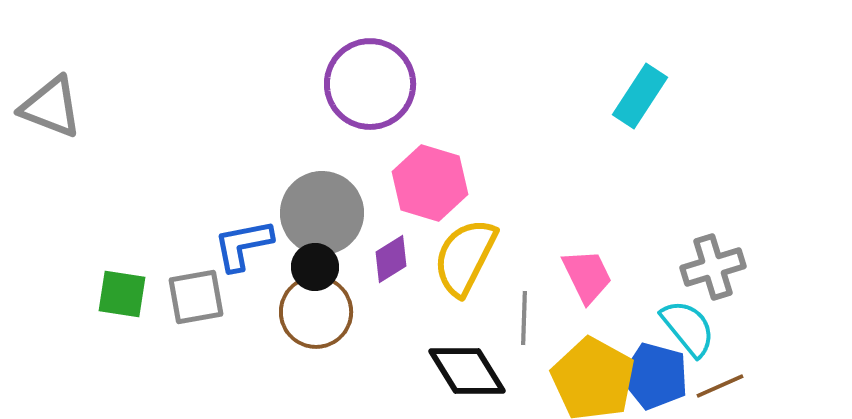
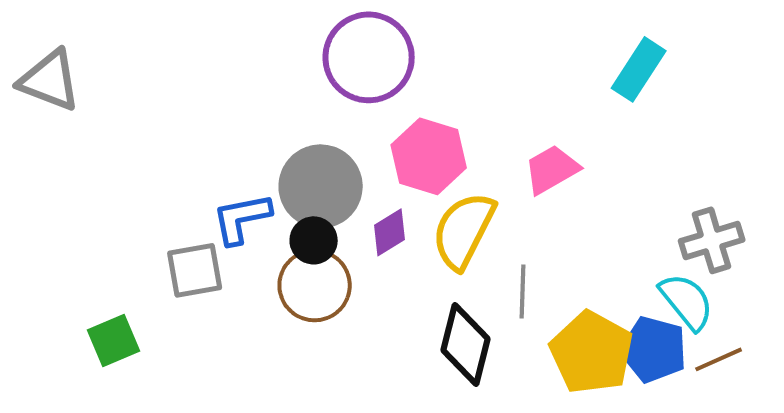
pink trapezoid: (587, 276) -> (552, 169), moved, turned -94
green square: (122, 294) -> (114, 340), moved, turned -32
black diamond: (467, 371) -> (466, 344), turned 46

